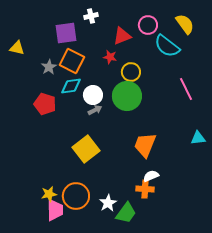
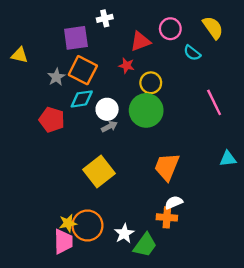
cyan semicircle: (167, 46) -> (192, 53), size x0.6
yellow star: (49, 194) -> (68, 223), moved

